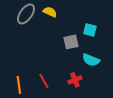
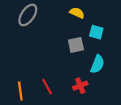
yellow semicircle: (50, 12) -> (77, 13), moved
cyan semicircle: (91, 60) -> (97, 64), turned -90

